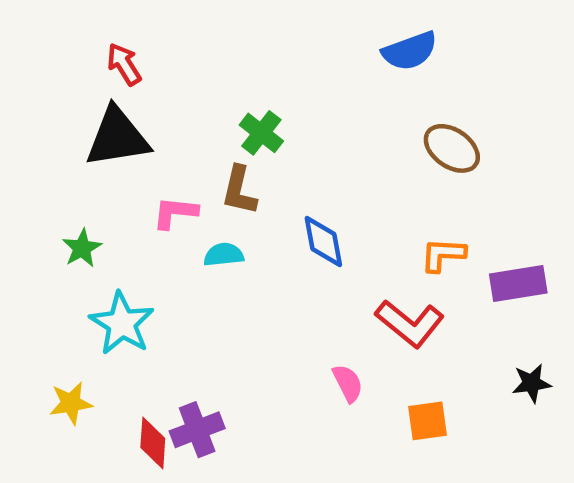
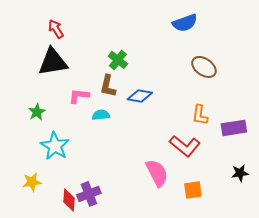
blue diamond: (323, 241) -> (140, 96), moved, turned -70
orange L-shape: (443, 255) -> (200, 115), turned -85
pink semicircle: (348, 383) -> (157, 173), size x1.6

